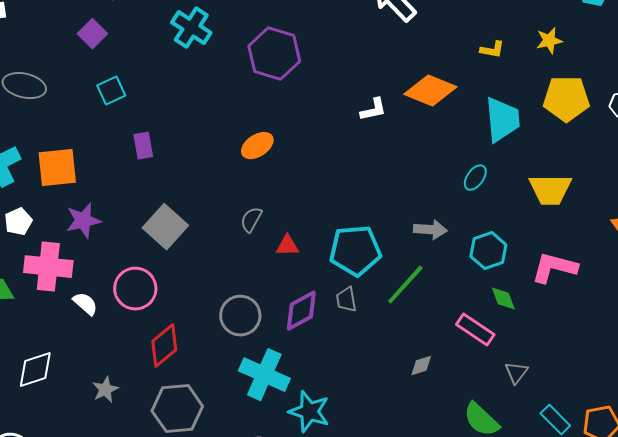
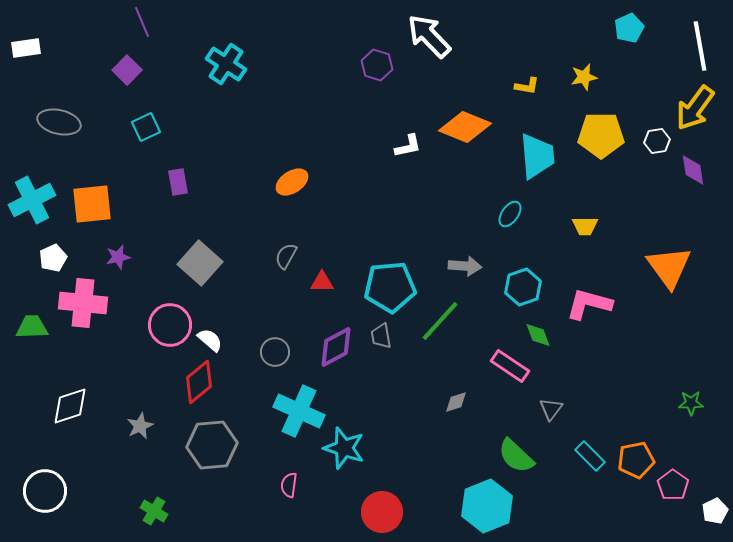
purple hexagon: (274, 54) -> (377, 65), moved, size x0.6
yellow trapezoid: (550, 190) -> (585, 226), size x0.6
purple star: (83, 221) -> (118, 257), size x0.7
white semicircle: (85, 304) -> (210, 340), moved
gray circle: (240, 316) -> (275, 352), size x0.7

